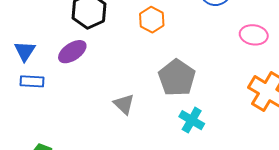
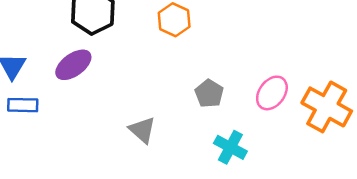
pink ellipse: (254, 35) -> (272, 93), moved, turned -60
gray pentagon: (177, 78) -> (209, 93), size x0.6

